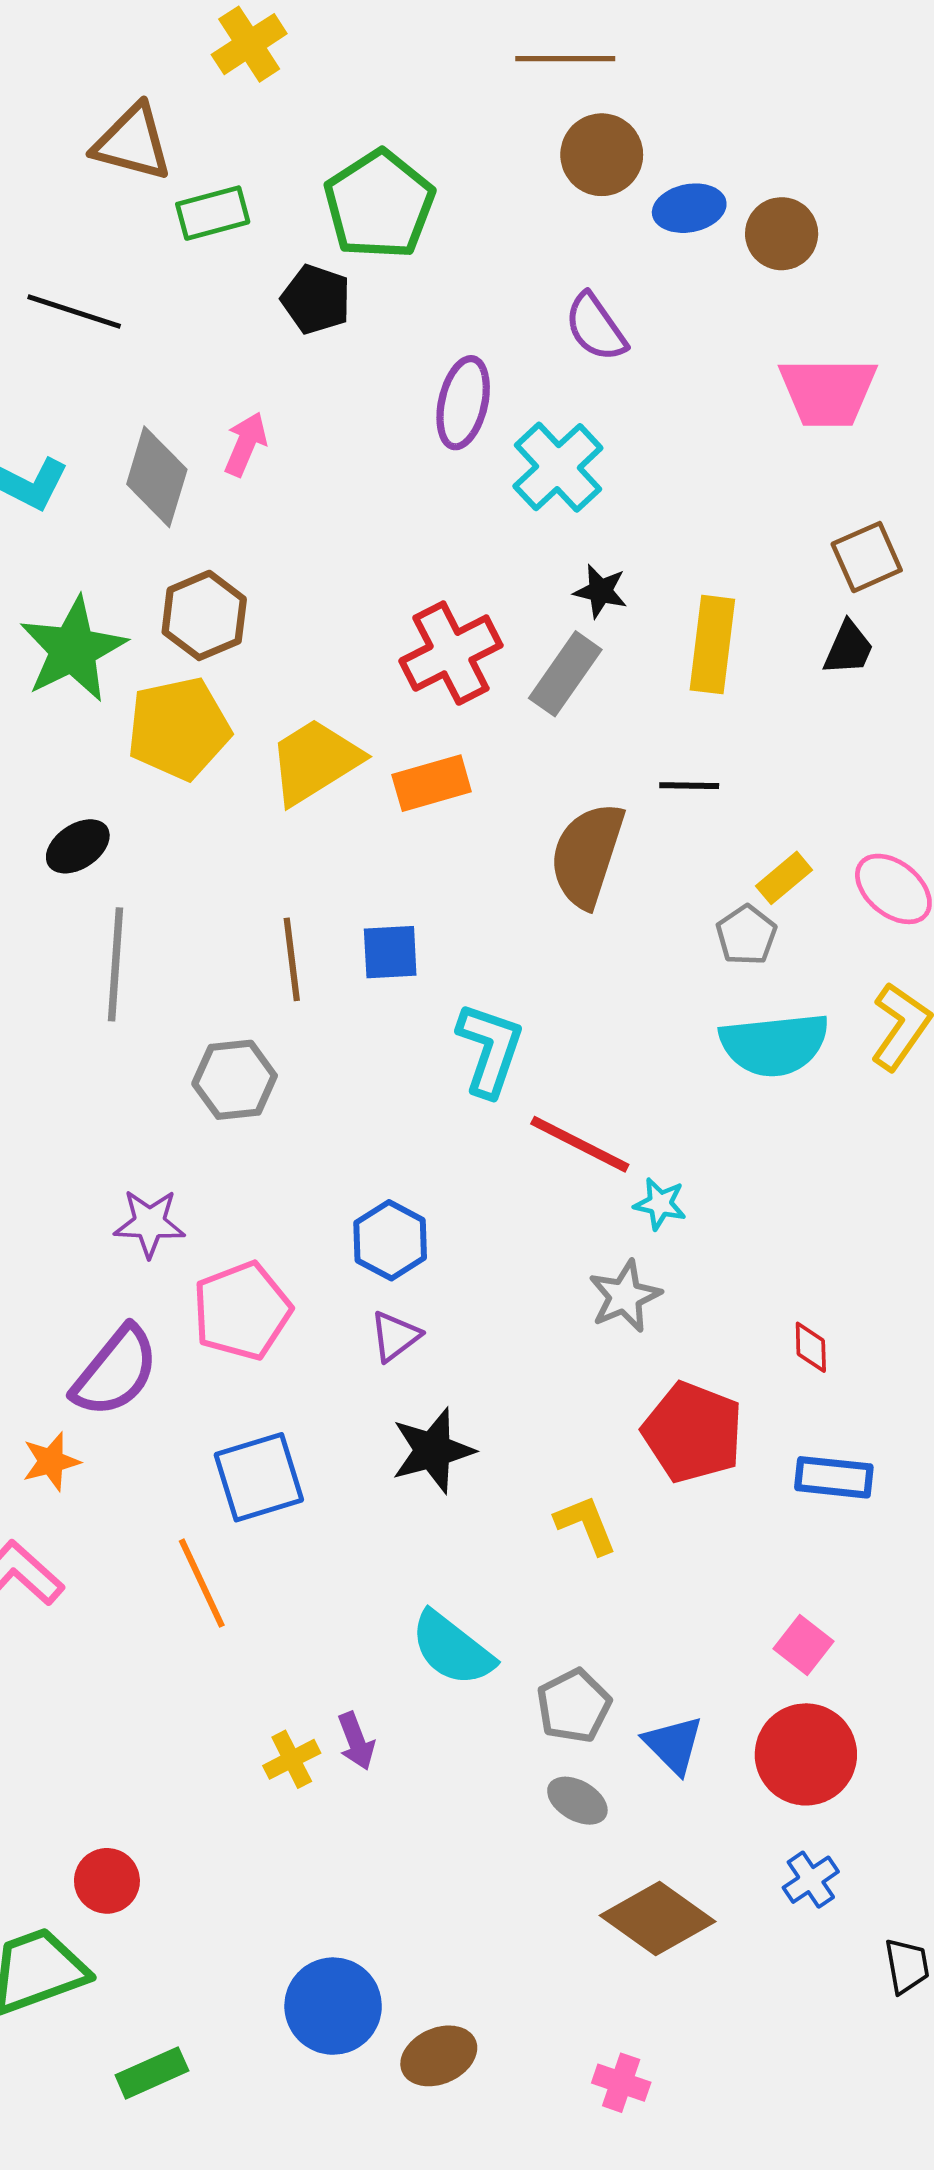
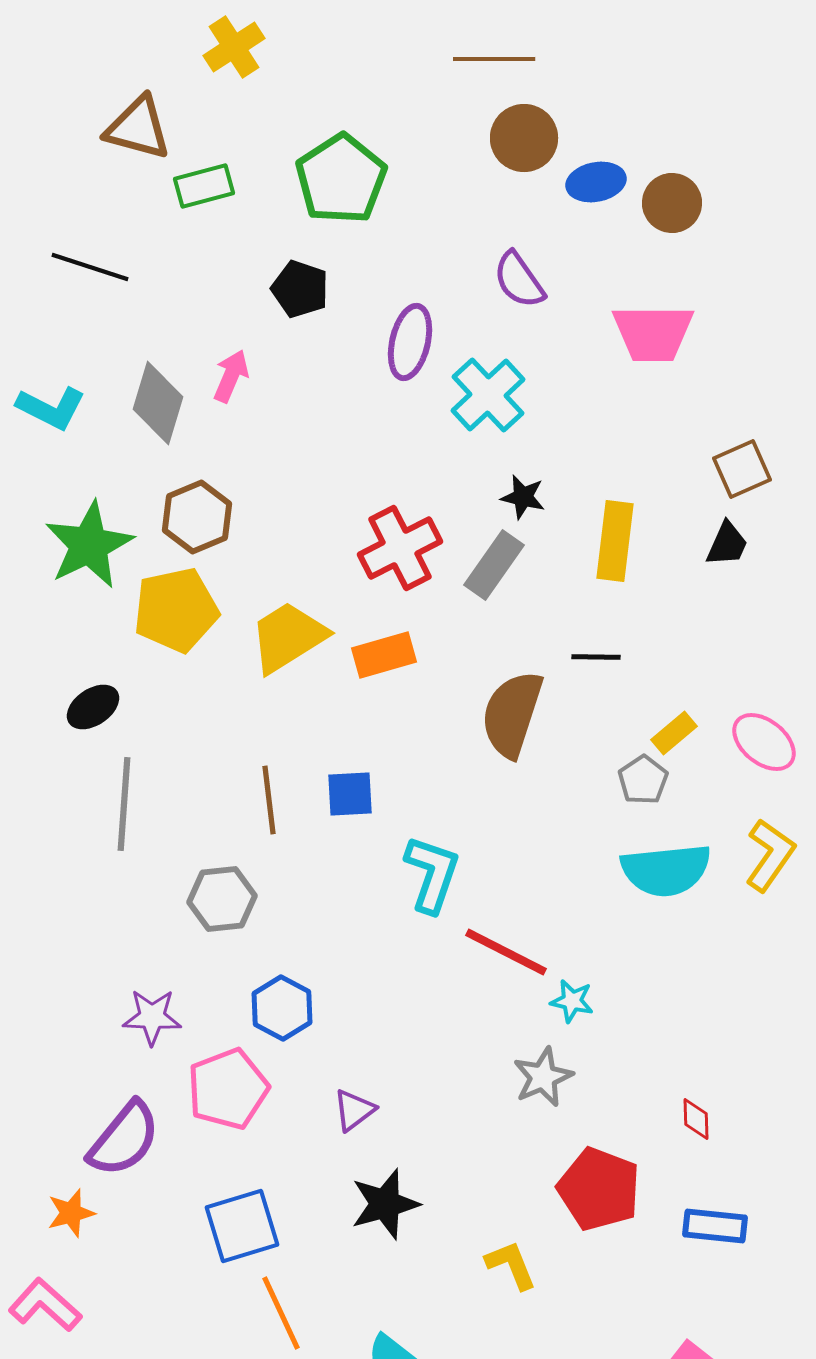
black pentagon: (316, 299) -> (300, 289), moved
pink trapezoid: (828, 392) -> (653, 333), moved
blue hexagon: (390, 1240) -> (282, 1008), moved
orange line: (202, 1583) -> (281, 1313), moved

